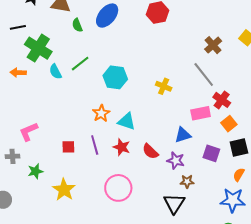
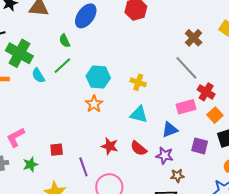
green semicircle: (77, 25) -> (65, 41), moved
yellow cross: (164, 86) -> (138, 82), moved
orange star: (101, 113) -> (94, 104), moved
cyan triangle: (127, 121) -> (139, 114), moved
purple line: (95, 145) -> (83, 167), moved
green star: (35, 171) -> (30, 164), moved

